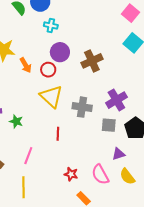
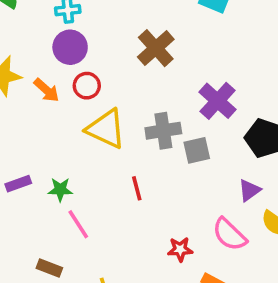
purple circle: (60, 52) -> (70, 47), moved
gray square: (109, 125) -> (197, 150), moved
pink line: (28, 156) -> (78, 224), moved, turned -36

